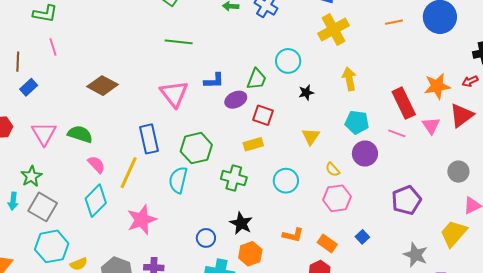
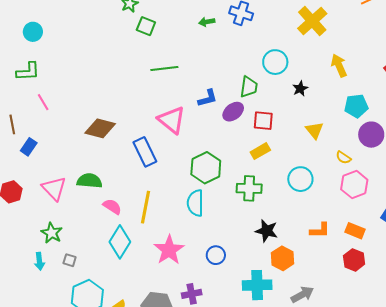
blue rectangle: (149, 139) -> (145, 152), moved
gray square: (43, 207) -> (70, 260), size x0.5
blue circle: (206, 238) -> (216, 255), moved

